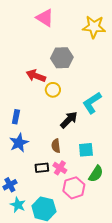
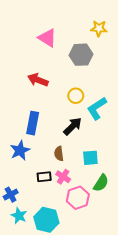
pink triangle: (45, 18) -> (47, 38), moved
yellow star: (94, 27) -> (99, 28), size x0.7
gray hexagon: (62, 58) -> (81, 55), moved
yellow circle: (53, 90) -> (76, 96), moved
blue rectangle: (16, 117) -> (33, 123), moved, size x1.5

